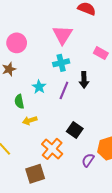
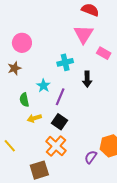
pink triangle: (63, 35) -> (84, 34), moved
purple line: (64, 90) -> (60, 97), moved
black square: (75, 130) -> (60, 122), moved

